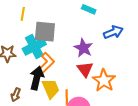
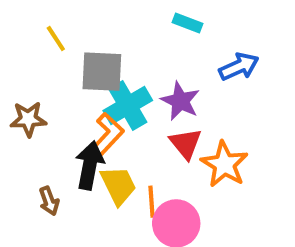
yellow line: (23, 14) -> (56, 38), turned -40
cyan cross: (34, 46) -> (128, 106), moved
brown arrow: (16, 95) -> (49, 201), turned -40

